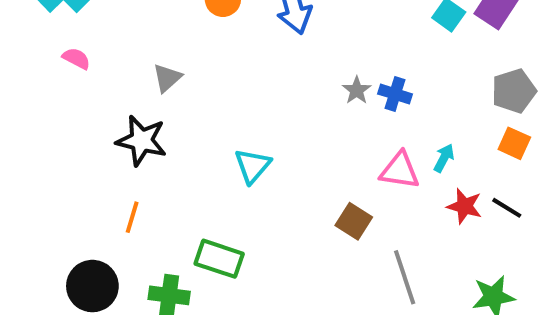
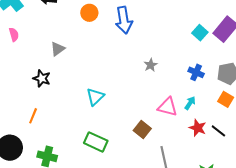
pink semicircle: (76, 58) -> (14, 34), turned 40
blue cross: (395, 94) -> (196, 72), moved
black star: (142, 141) -> (42, 78), size x0.7
green rectangle: (219, 259) -> (96, 142), moved

